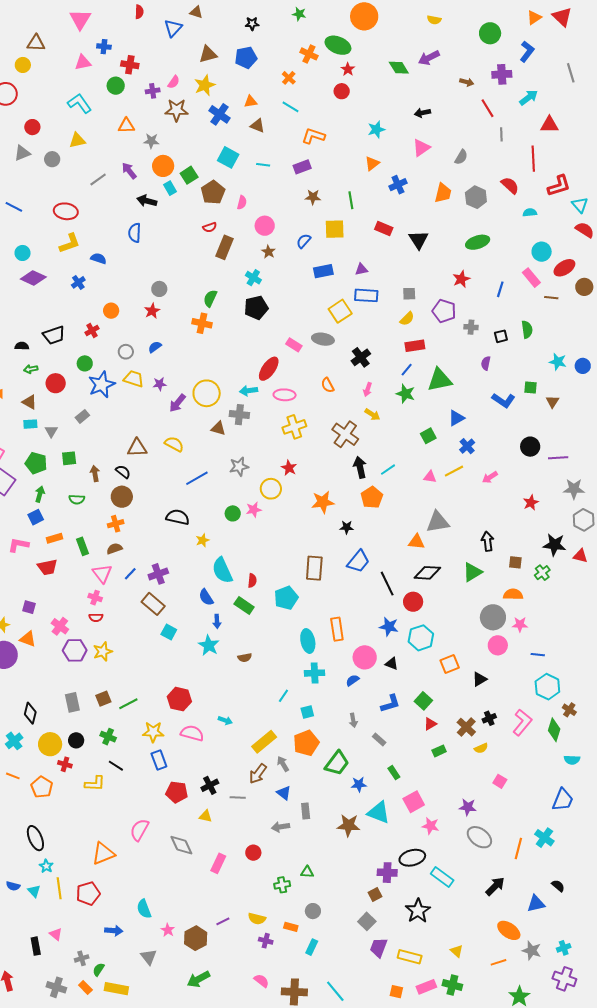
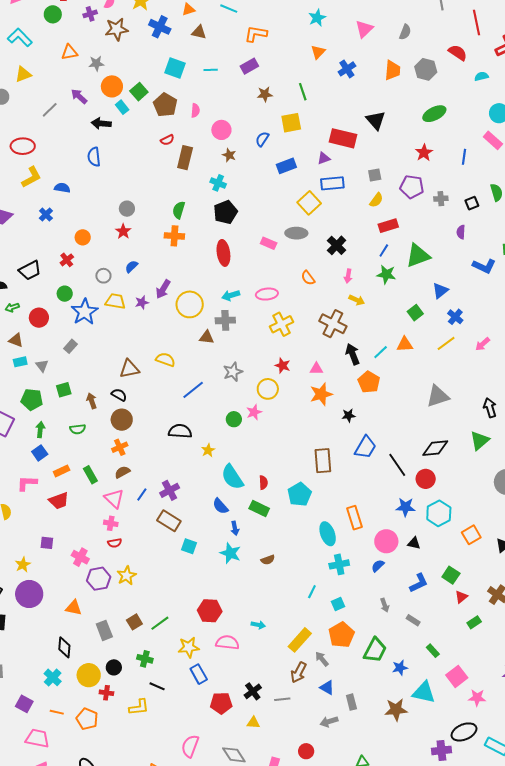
red rectangle: (384, 229) -> (343, 138), moved, size x1.5
red ellipse: (269, 369) -> (223, 253), moved, turned -35
purple arrow: (177, 403) -> (163, 289), moved
pink triangle: (430, 477) -> (316, 369), moved
orange triangle: (416, 542) -> (405, 344), moved
orange triangle: (28, 639) -> (74, 608), moved

